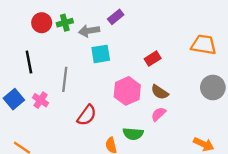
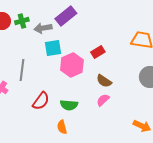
purple rectangle: (116, 17) -> (66, 16), size x1.5
pink hexagon: (127, 91) -> (72, 65), moved
green semicircle: (133, 134) -> (69, 105), moved

